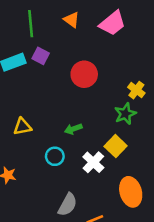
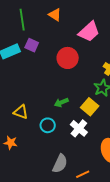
pink trapezoid: (112, 23) -> (89, 32), moved
yellow triangle: (22, 127) -> (21, 112), moved, turned 35
yellow square: (116, 146) -> (90, 107), moved

